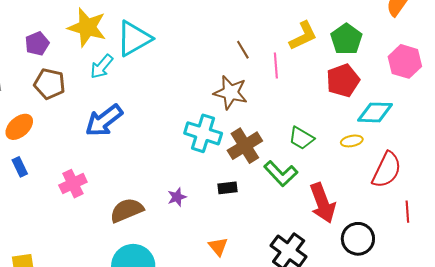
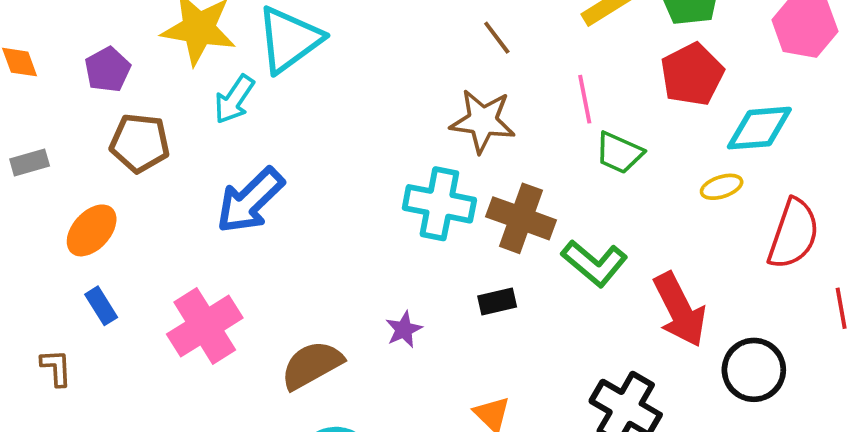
pink line: (276, 66) -> (585, 99), moved
green trapezoid: (302, 138) -> (619, 153), moved
brown cross: (245, 146) -> (521, 218), turned -32
pink cross: (73, 184) -> (205, 326), size x1.4

